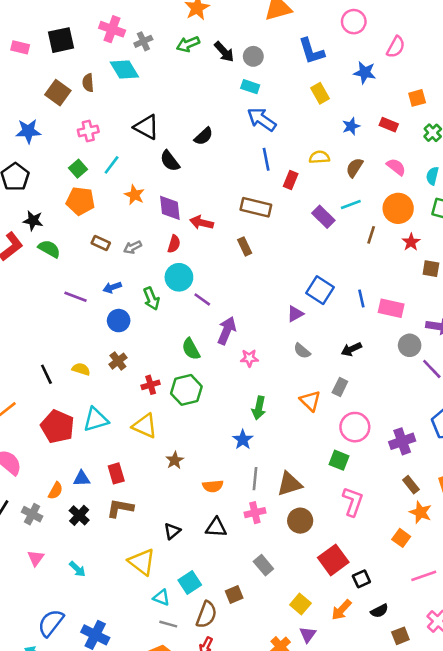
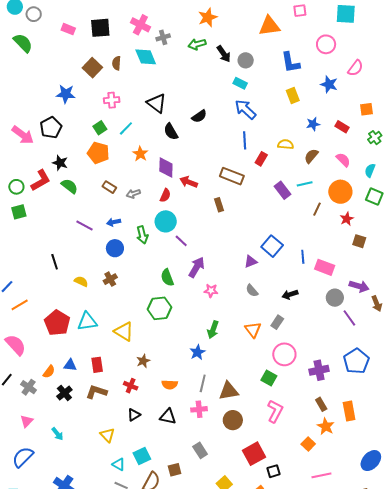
black line: (46, 374) -> (55, 262), moved
red cross: (151, 385) -> (131, 386), moved, turned 32
yellow triangle: (142, 562) -> (107, 435), size x0.7
blue semicircle: (51, 623) -> (23, 457), moved

